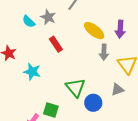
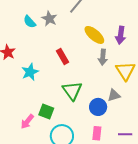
red rectangle: (56, 44) -> (62, 56), moved
cyan star: (32, 72) -> (30, 72), turned 30
blue circle: (93, 103) -> (98, 107), moved

